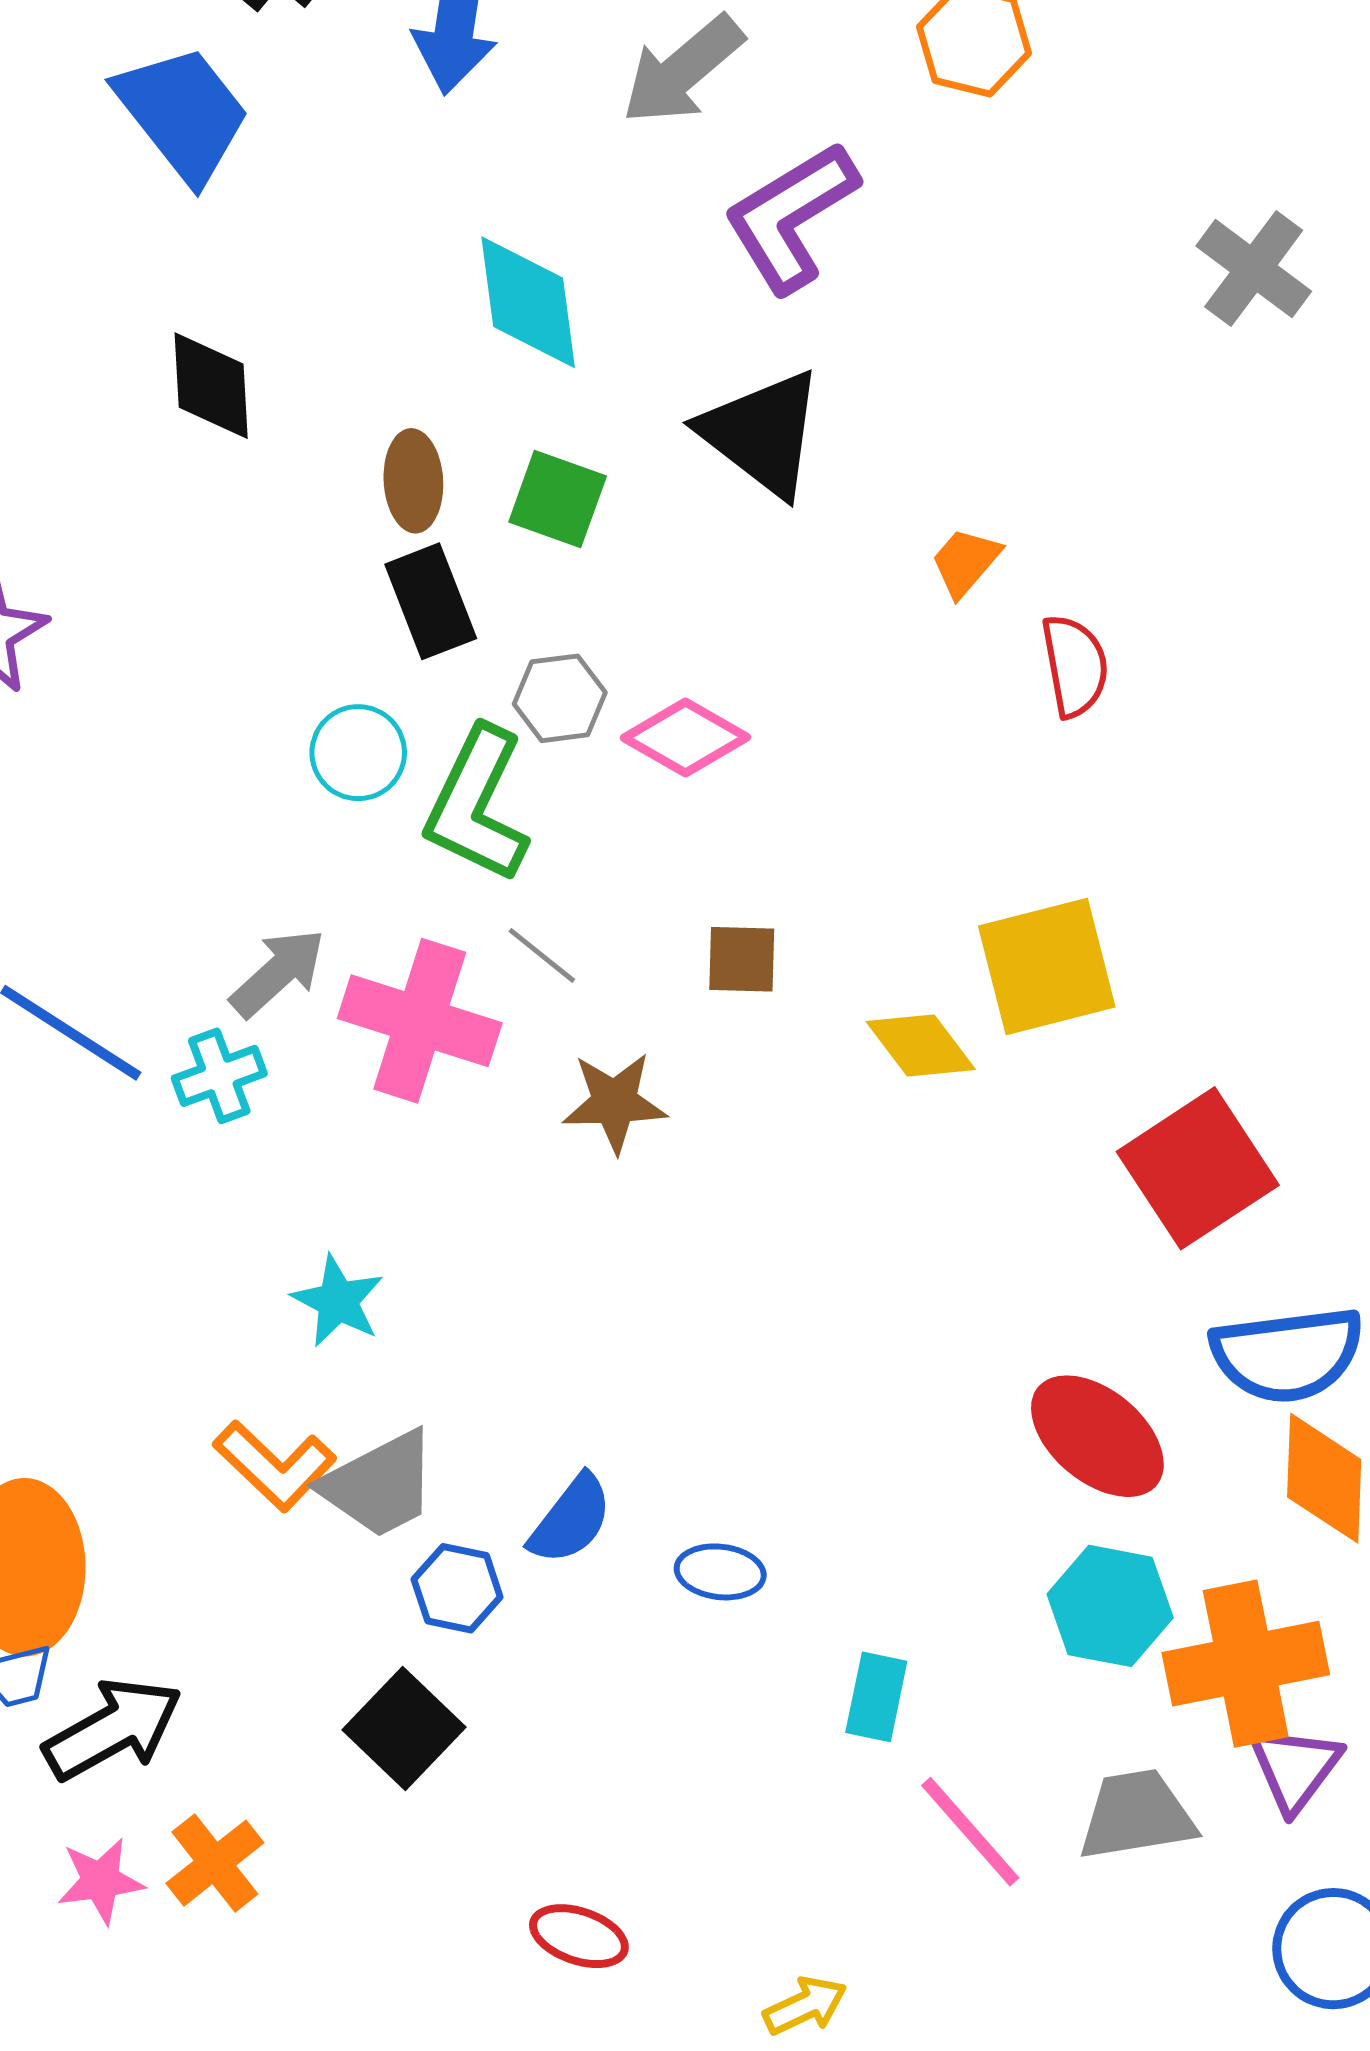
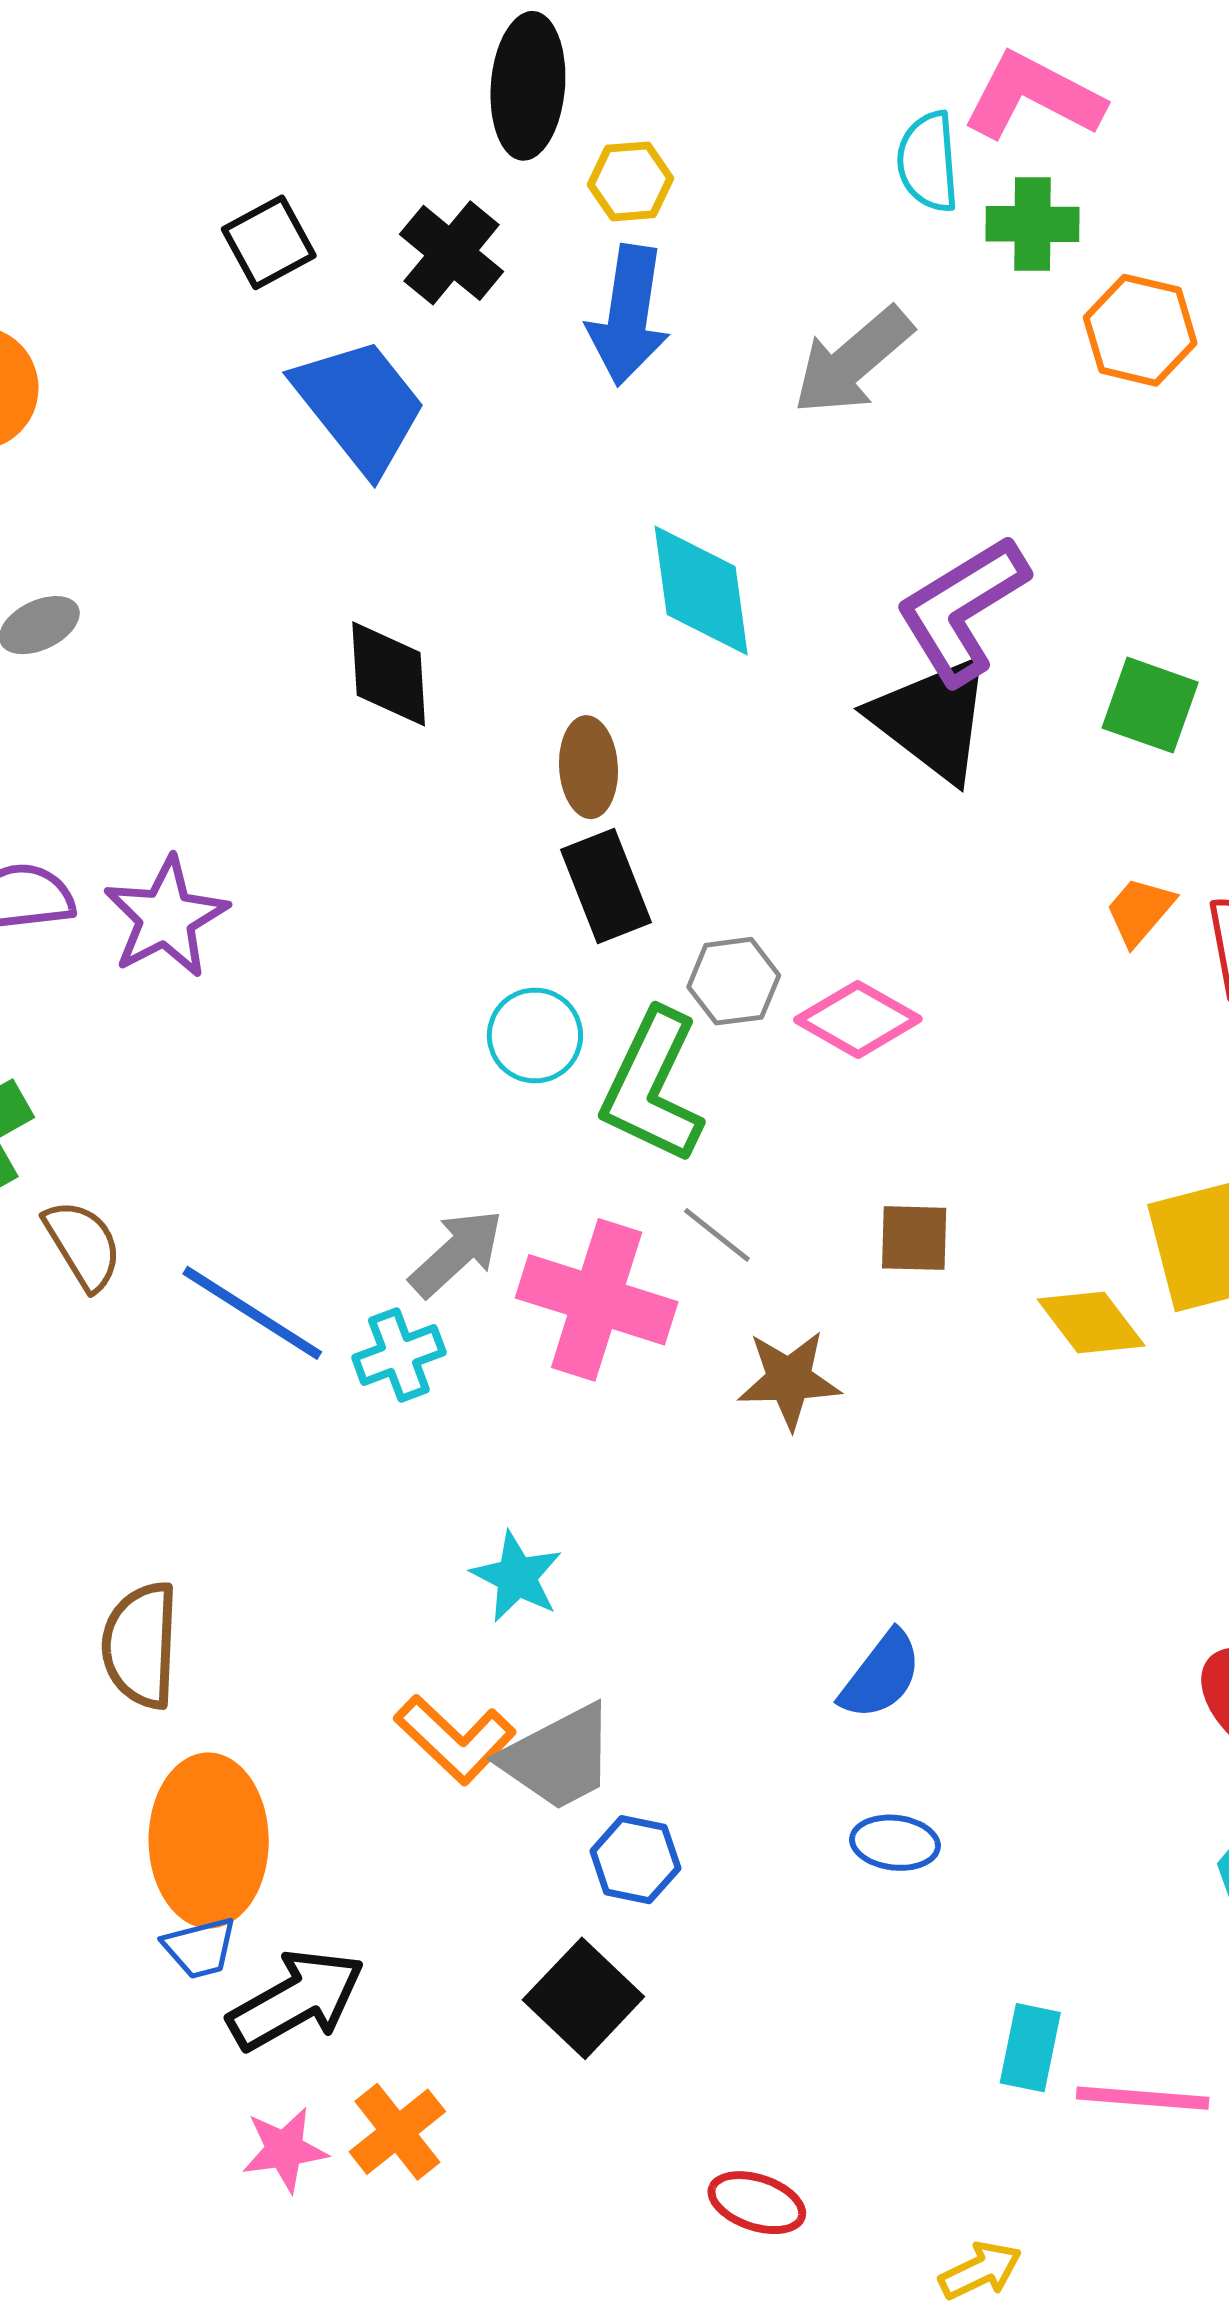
purple L-shape: (791, 217) -> (962, 610), moved
green square: (558, 499) -> (1150, 705), moved
orange trapezoid: (965, 562) -> (1140, 911), moved
blue semicircle: (571, 1520) -> (881, 1675), moved
cyan rectangle: (876, 1697) -> (1030, 2048), moved
pink line: (970, 1832) -> (1143, 2098), turned -44

